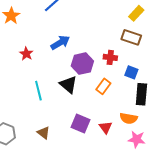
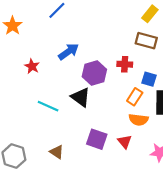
orange rectangle: (103, 86) -> (135, 97), moved
cyan line: (38, 91) -> (48, 106), turned -48
orange semicircle: (129, 118) -> (139, 120), moved

